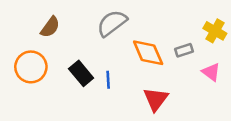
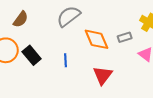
black rectangle: (81, 73) -> (32, 55), moved

